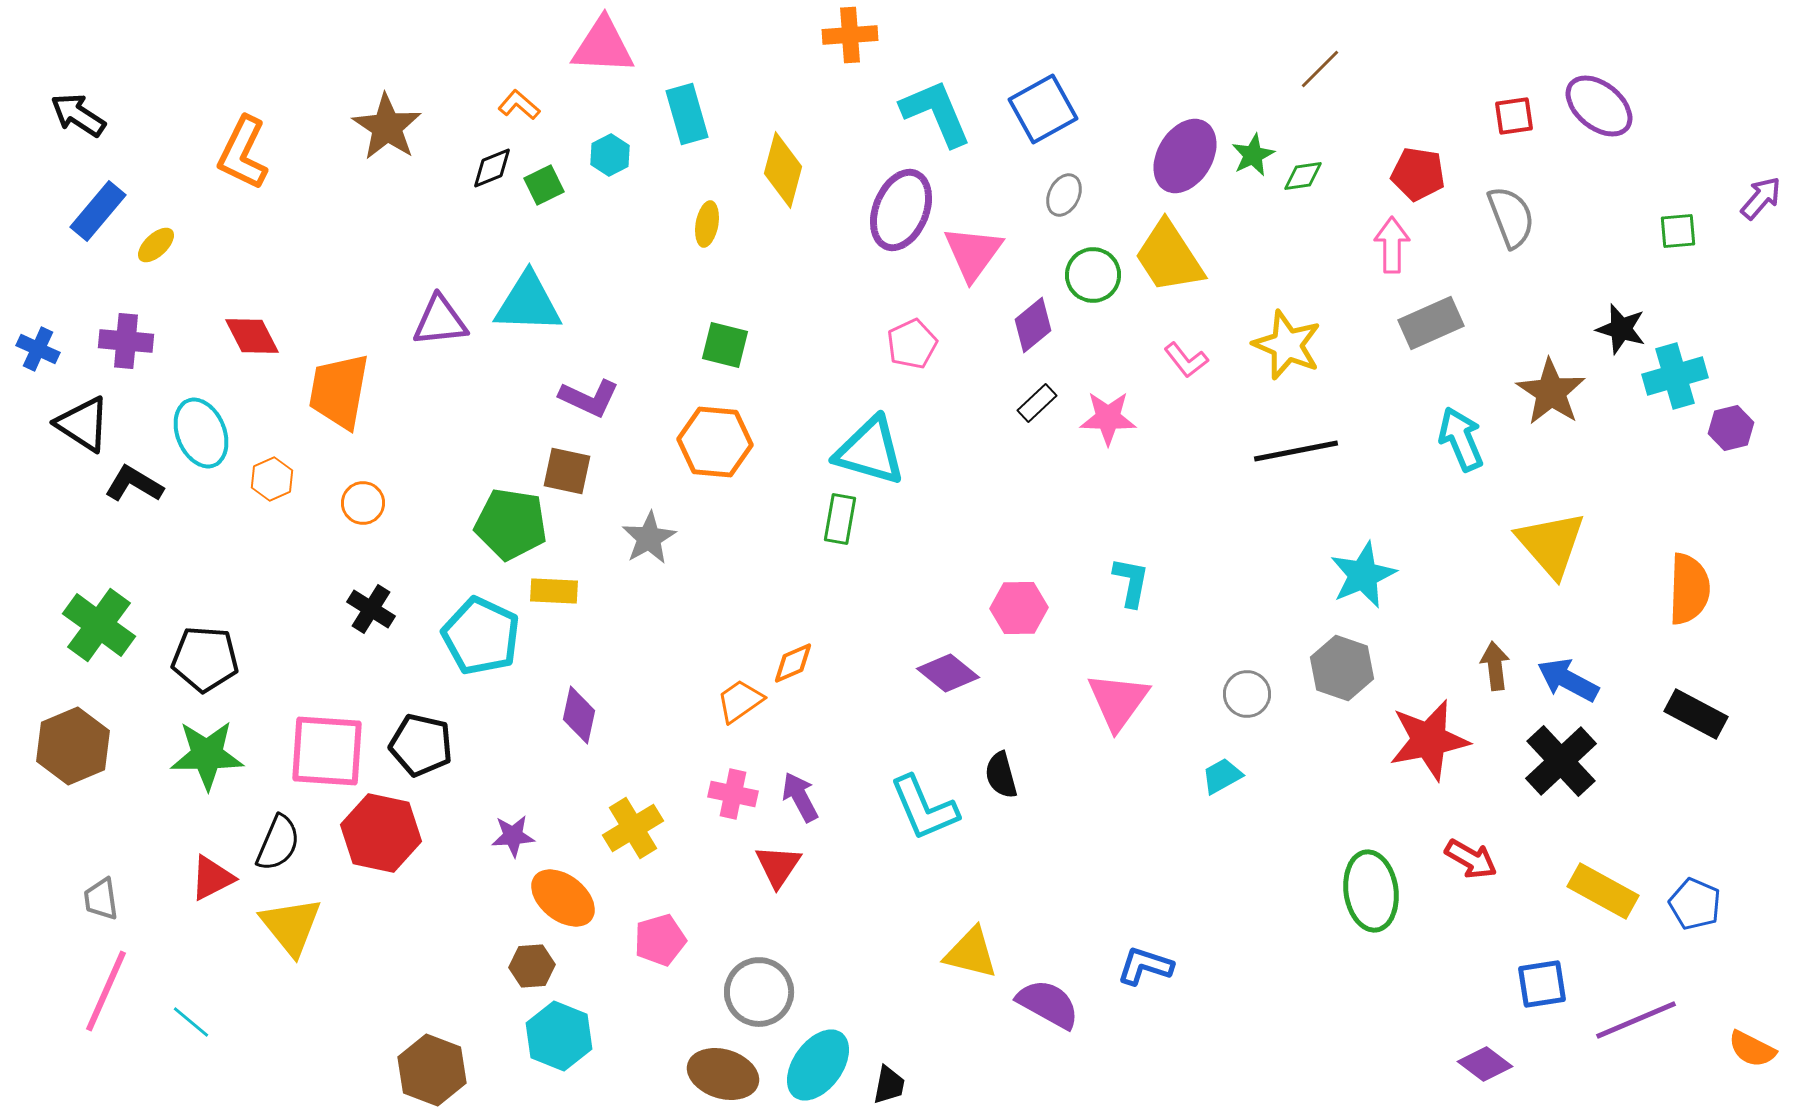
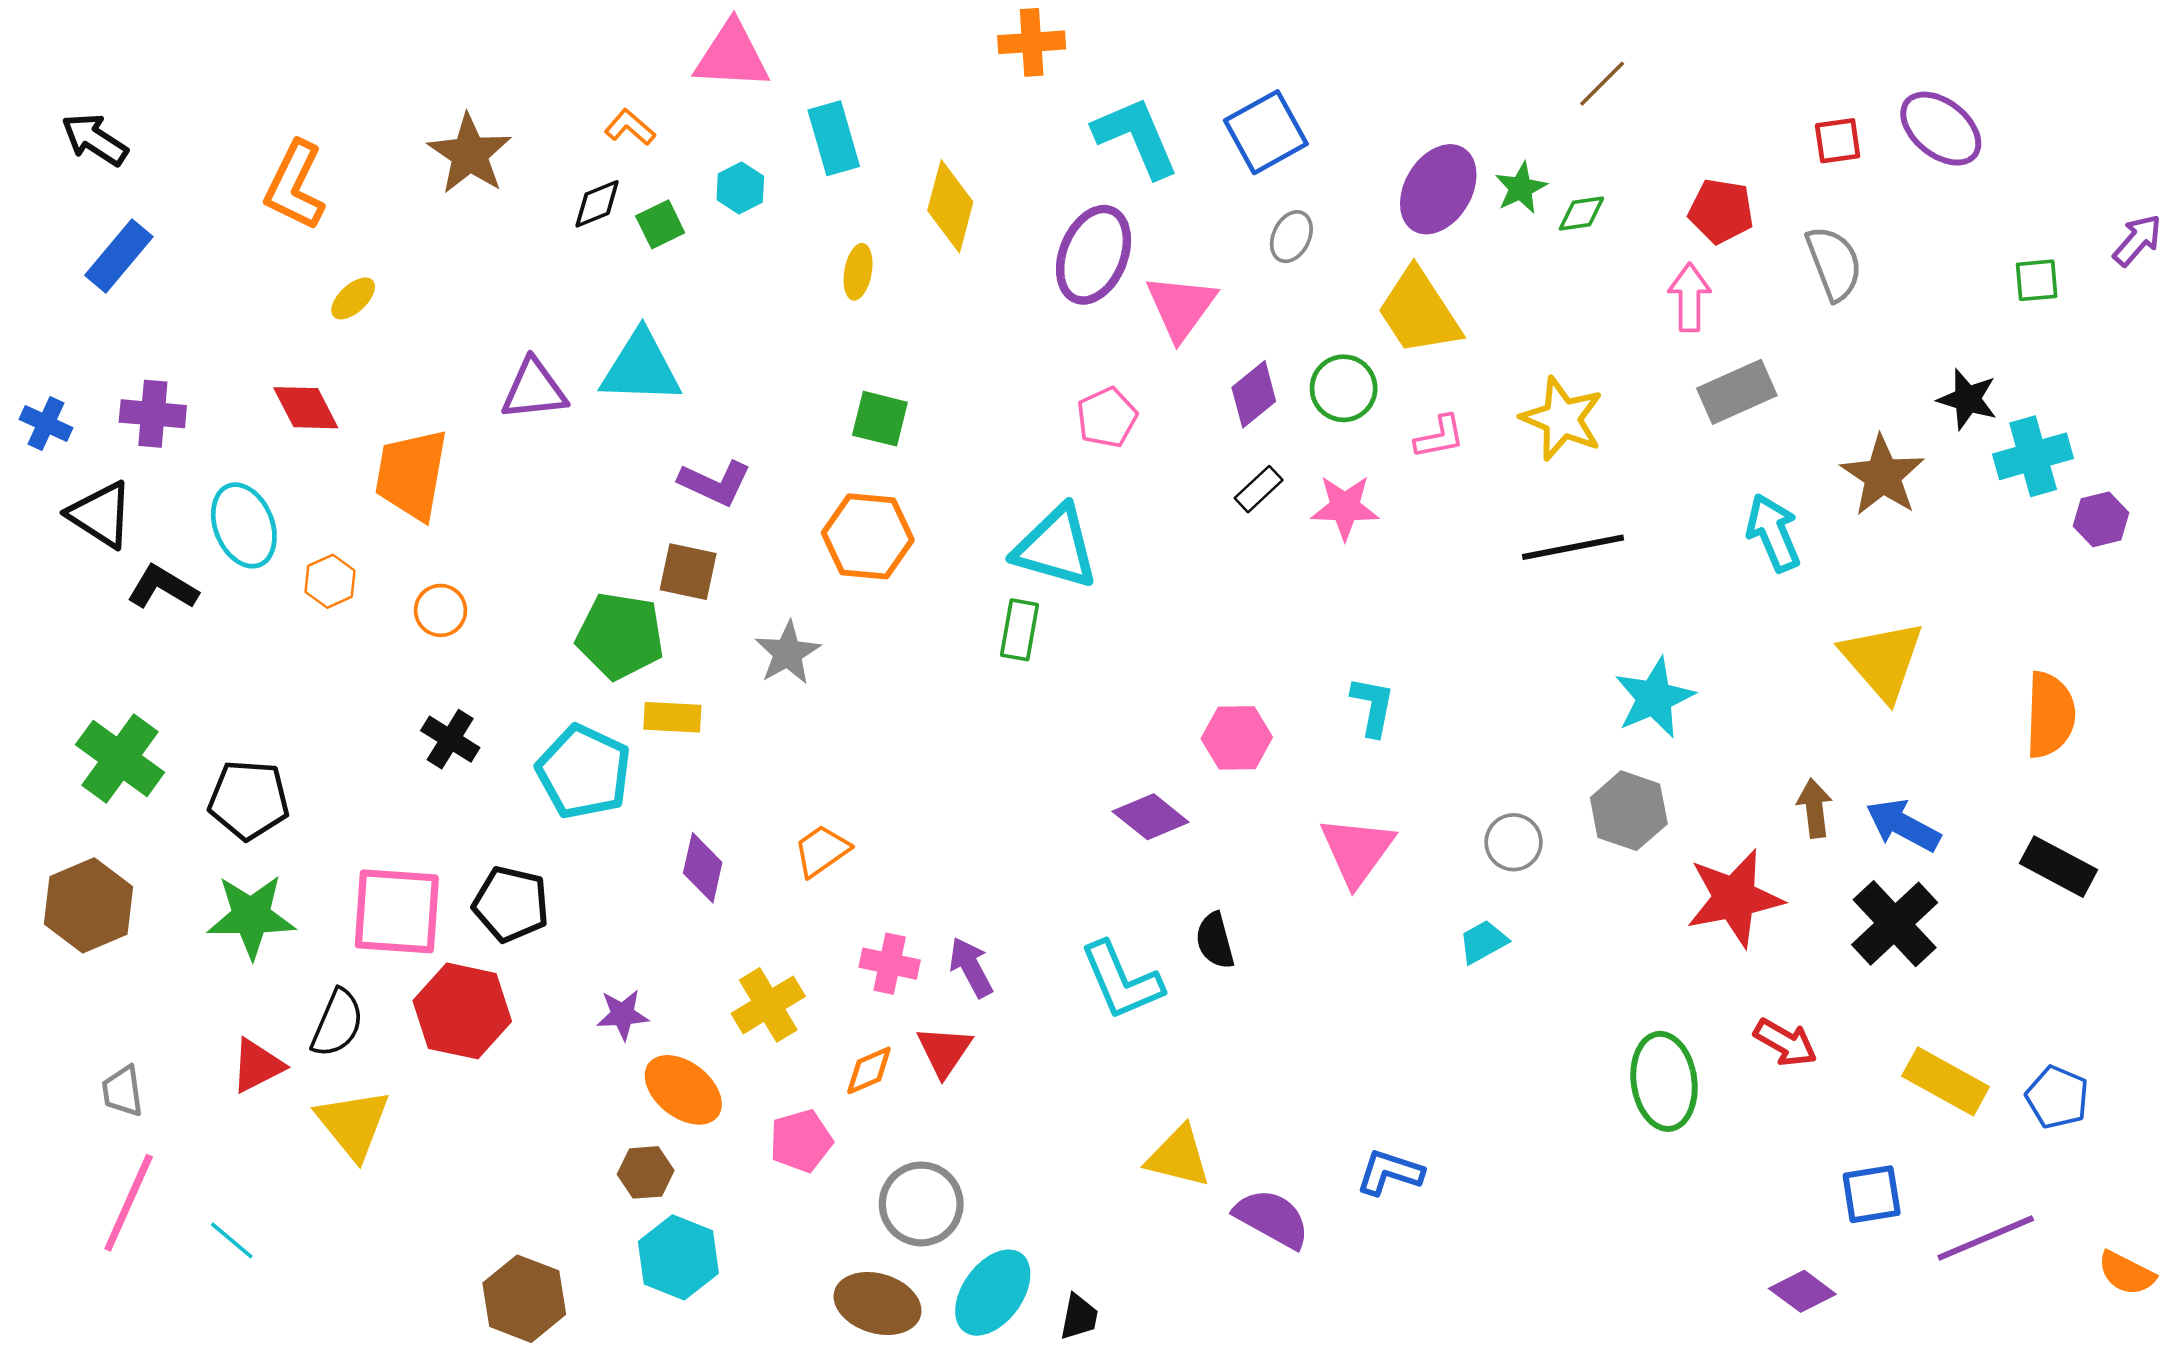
yellow ellipse: (156, 245) -> (353, 298), moved
green circle: (1093, 275) -> (1344, 388), moved
pink L-shape: (1186, 360) -> (1439, 437), turned -63
orange diamond: (793, 663) -> (869, 1070), moved
orange trapezoid: (740, 701) -> (822, 851), moved

